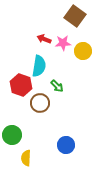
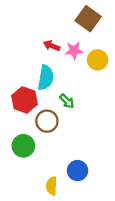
green circle: (12, 135) -> (23, 146), moved
yellow semicircle: (26, 158) -> (52, 186), moved

